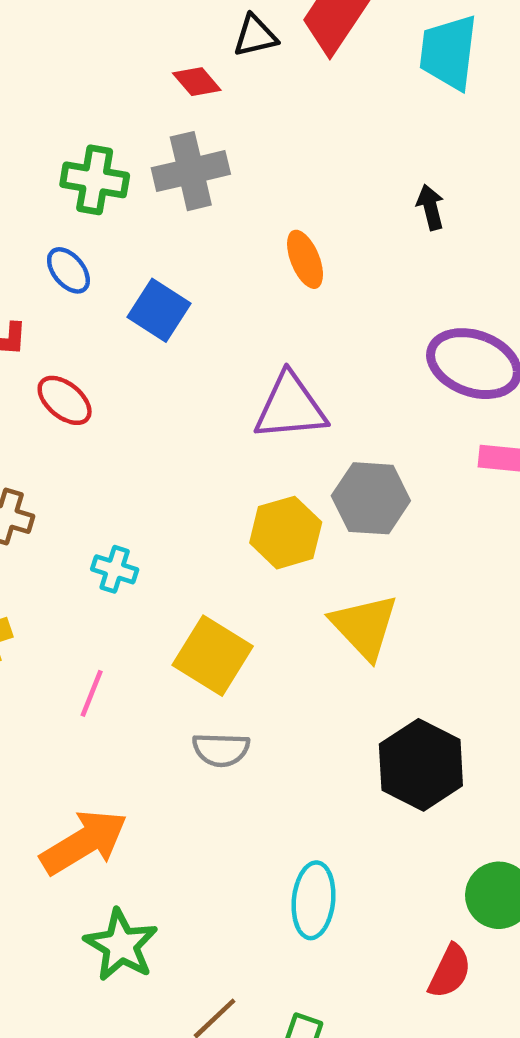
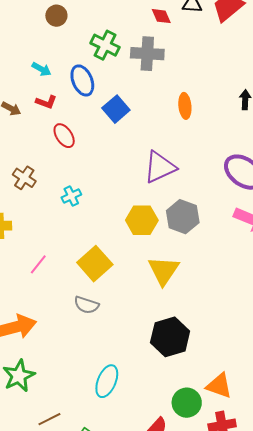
blue ellipse: (68, 270) -> (82, 80), size x1.4
purple triangle: (290, 407) -> (160, 167), turned -36
cyan cross: (115, 569) -> (71, 196), moved, turned 30

